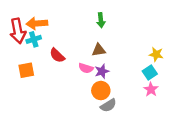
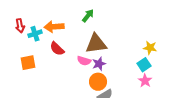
green arrow: (101, 20) -> (88, 16), moved, turned -136
orange arrow: (37, 23) -> (54, 27), moved
red arrow: (18, 31) -> (20, 26), size x0.6
brown triangle: (99, 50) -> (96, 44), size x1.6

